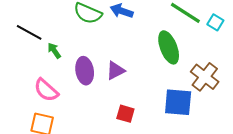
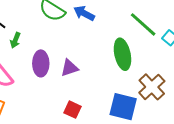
green arrow: (54, 51) -> (15, 40), turned -133

